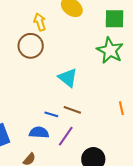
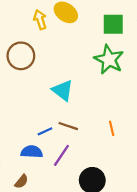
yellow arrow: (40, 22) -> (40, 20), moved
orange line: (121, 108) -> (112, 128), moved
blue line: (51, 114) -> (45, 131), turned -40

